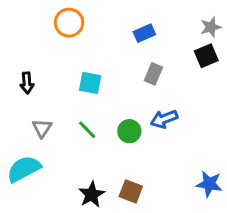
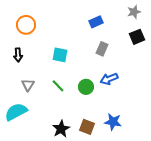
orange circle: (69, 23) -> (26, 25), moved
gray star: (211, 27) -> (134, 12), moved
blue star: (209, 184) -> (113, 122), moved

